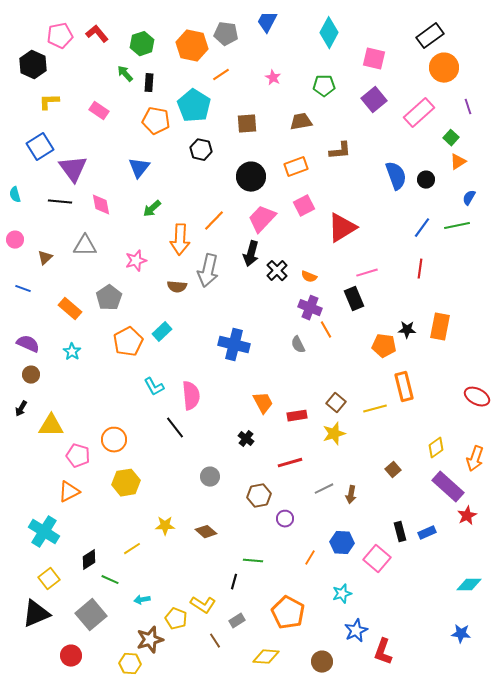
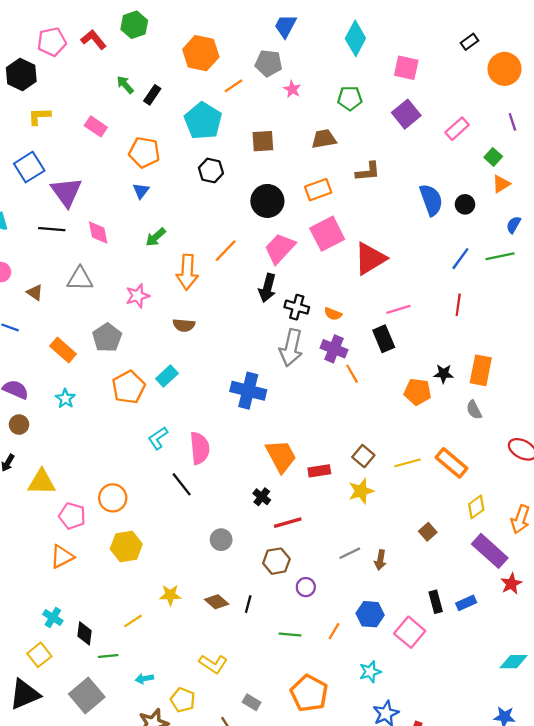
gray pentagon: (226, 34) -> (269, 63), moved
black rectangle: (430, 36) -> (469, 42), size x0.6
green hexagon: (142, 44) -> (134, 25), moved
orange circle: (444, 68) -> (504, 69), moved
black rectangle: (149, 83) -> (152, 95), turned 30
pink rectangle: (419, 113) -> (457, 129), size x0.7
orange pentagon: (156, 121) -> (144, 152), moved
blue triangle: (139, 168) -> (141, 191), size x0.7
pink square: (304, 206) -> (327, 234), size x1.4
brown triangle: (45, 258) -> (35, 292), turned -42
gray arrow: (208, 271) -> (291, 348), moved
black cross: (277, 271) -> (297, 307), turned -30
gray semicircle: (298, 345) -> (474, 410), moved
cyan L-shape: (154, 387) -> (158, 438), turned 85
orange rectangle: (404, 387) -> (451, 463), moved, turned -36
orange trapezoid: (263, 403) -> (281, 456), size x1.4
red line: (290, 463) -> (288, 523), moved
cyan cross: (44, 532) -> (53, 618), moved, size x0.6
black diamond: (89, 560) -> (84, 633), turned -50
green line: (253, 561) -> (290, 635), moved
green line: (110, 580) -> (108, 656), turned -30
black line: (234, 582) -> (248, 604), moved
yellow L-shape: (203, 605) -> (213, 664), moved
gray rectangle: (237, 621) -> (252, 702), turned 63

